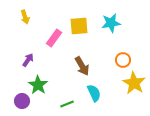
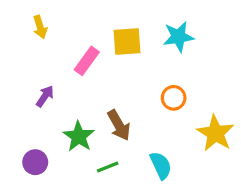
orange circle: (123, 60) -> (174, 98), moved
brown arrow: (82, 66) -> (119, 125), moved
green star: (38, 85) -> (79, 136), moved
cyan semicircle: (94, 93) -> (161, 165), moved

